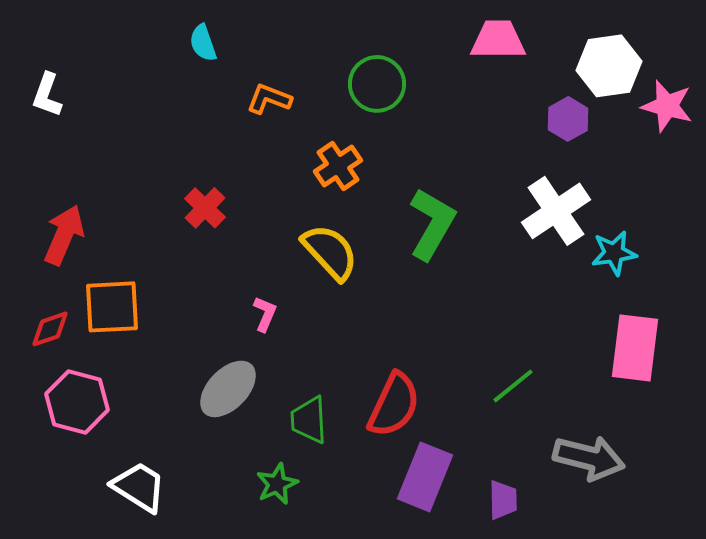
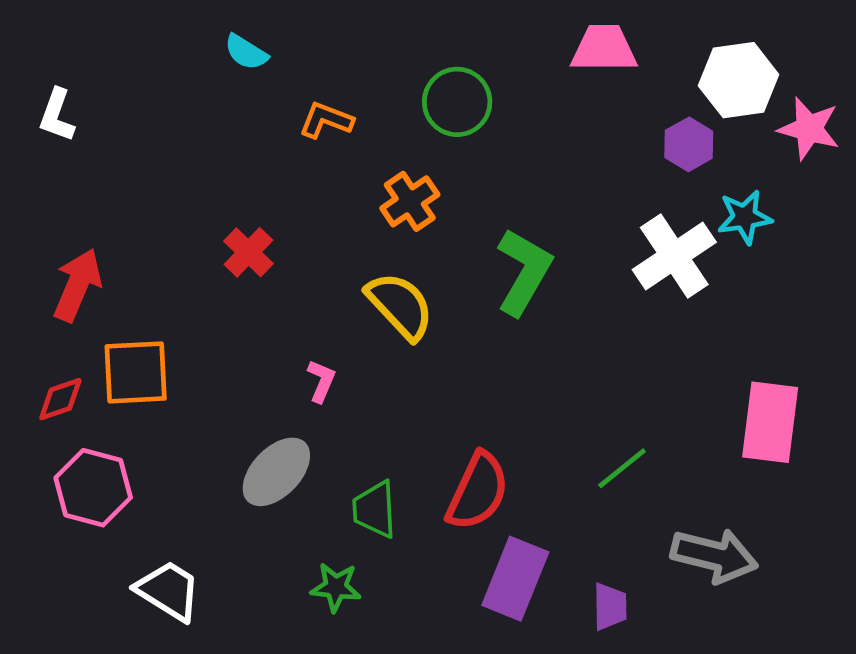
cyan semicircle: (203, 43) -> (246, 52), turned -39
cyan star: (614, 253) -> (745, 217), moved
green star: (277, 484) -> (336, 587), turned 30

